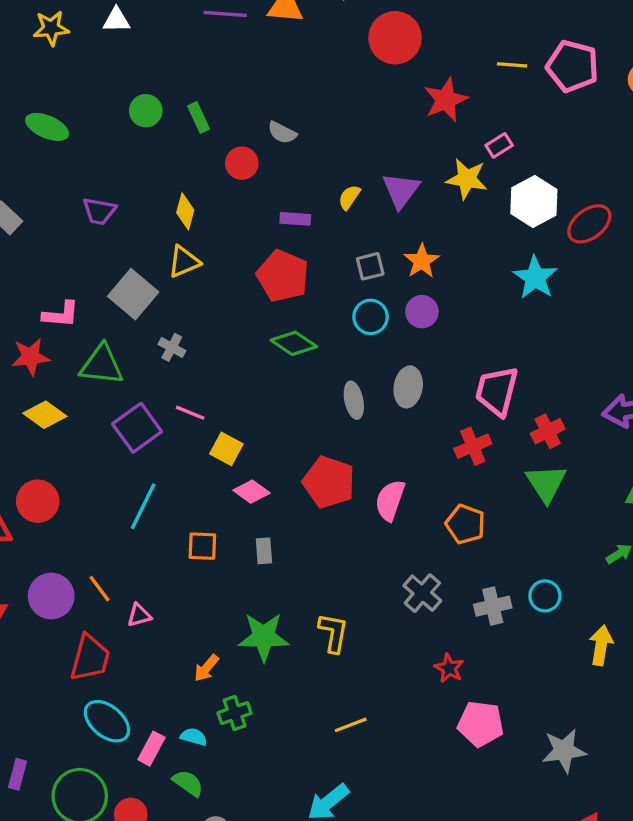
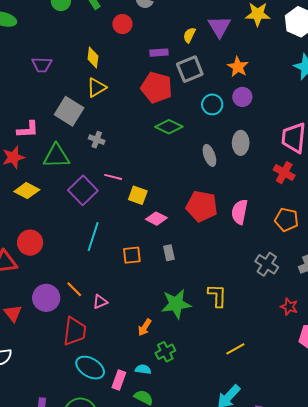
gray square: (370, 266) -> (190, 69), moved, size x1.5
red cross: (473, 446) -> (284, 173), turned -30

